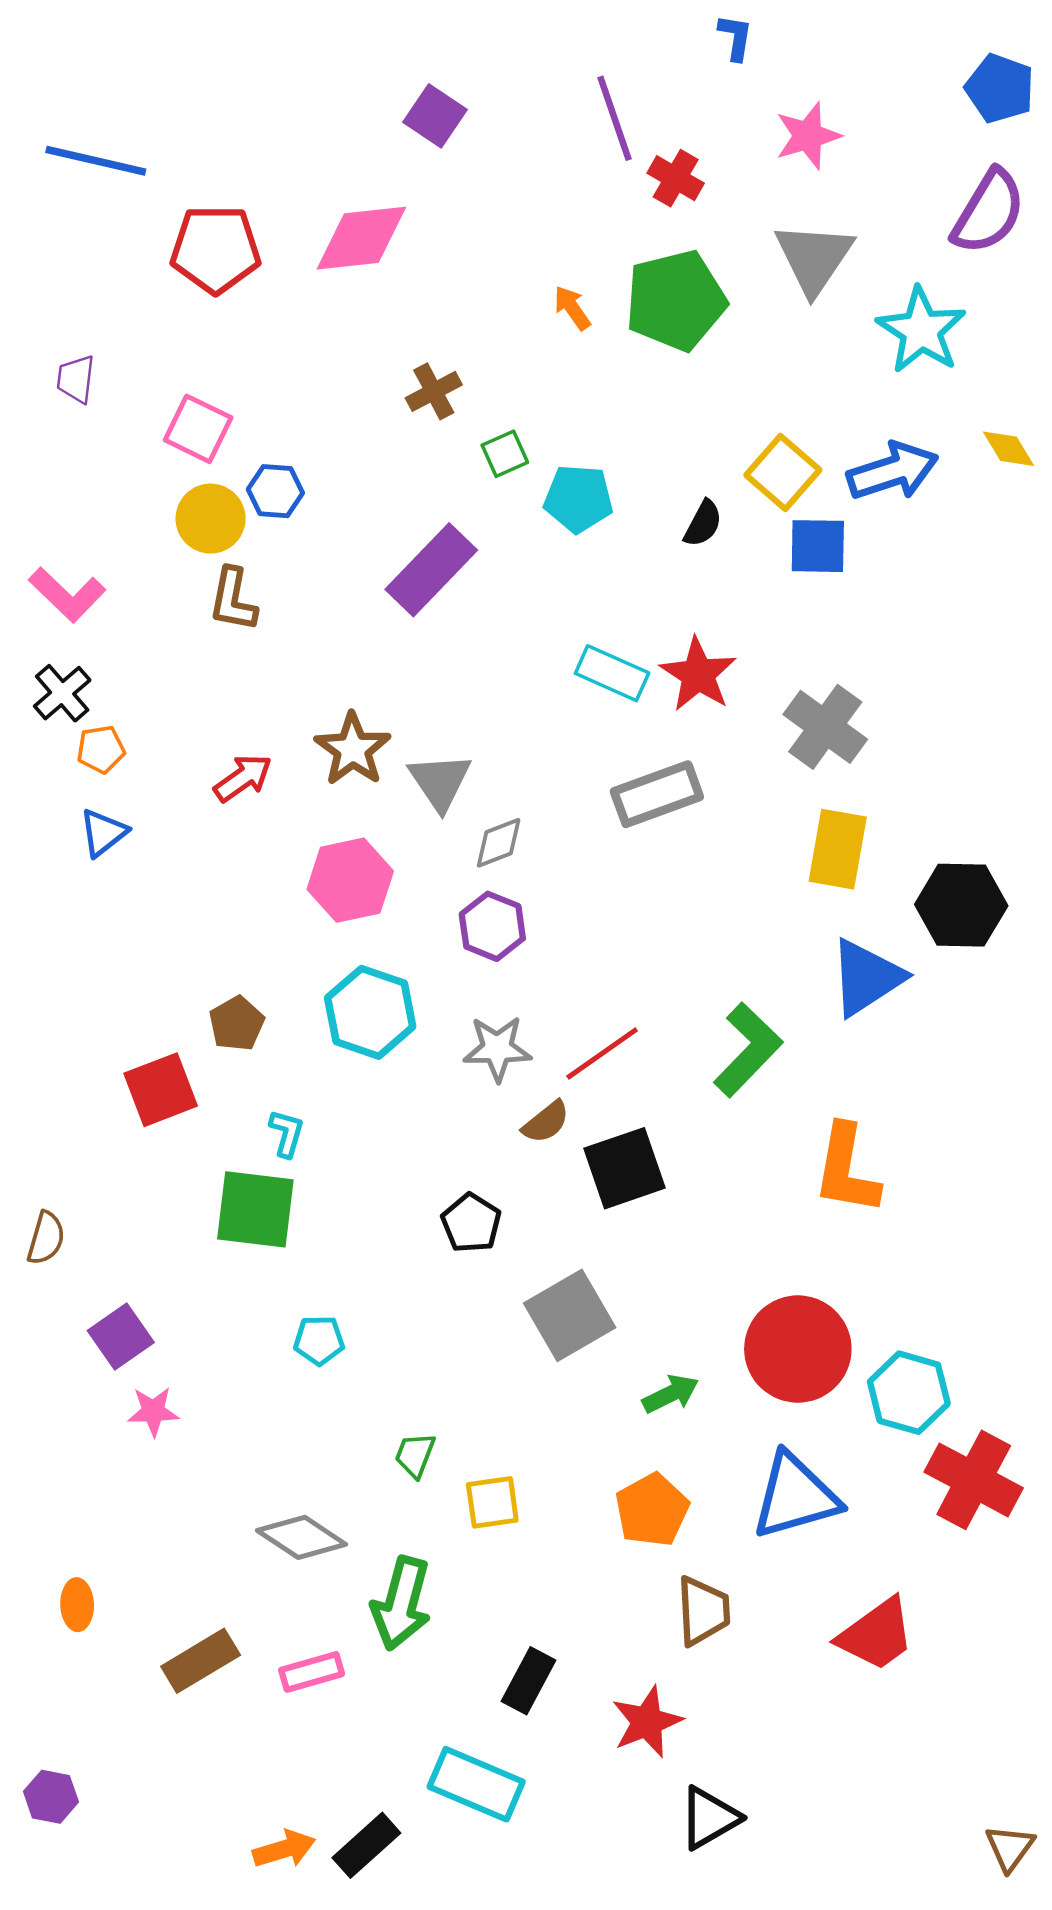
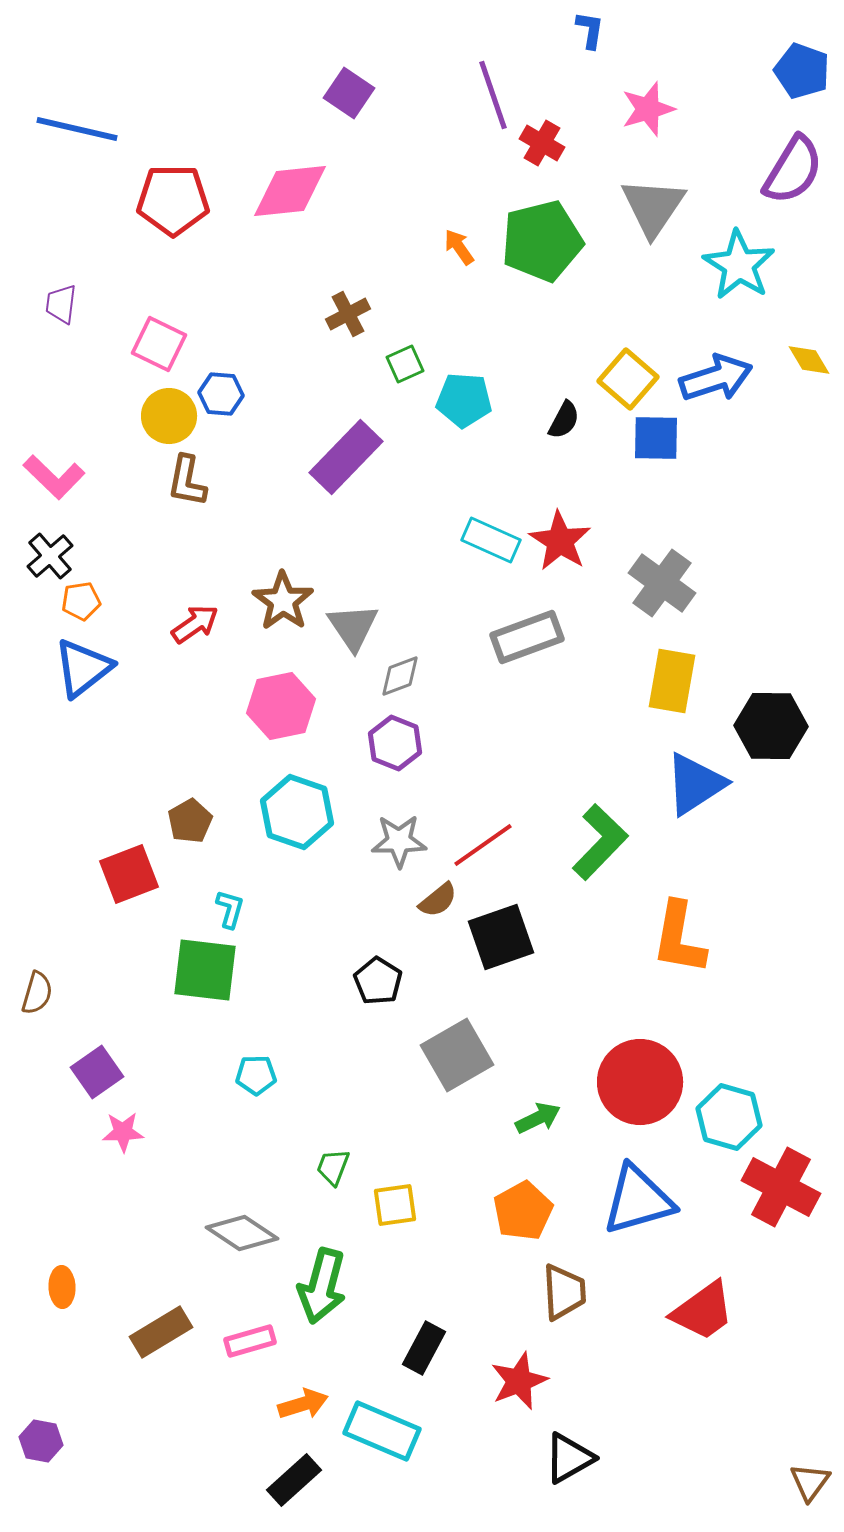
blue triangle: (103, 833) -> (83, 668), size x1.5
orange arrow: (284, 1849) -> (303, 1404), moved

